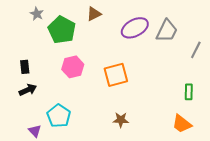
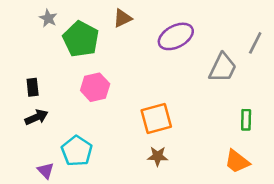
gray trapezoid: (167, 31) -> (223, 68), moved
gray line: (196, 50) -> (255, 43), moved
orange square: (116, 75) -> (156, 118), moved

